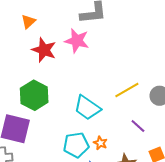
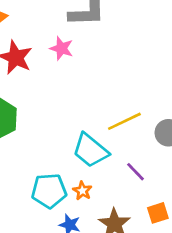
pink star: (77, 41) -> (61, 48), size x0.7
cyan trapezoid: (87, 108) -> (90, 150), moved

